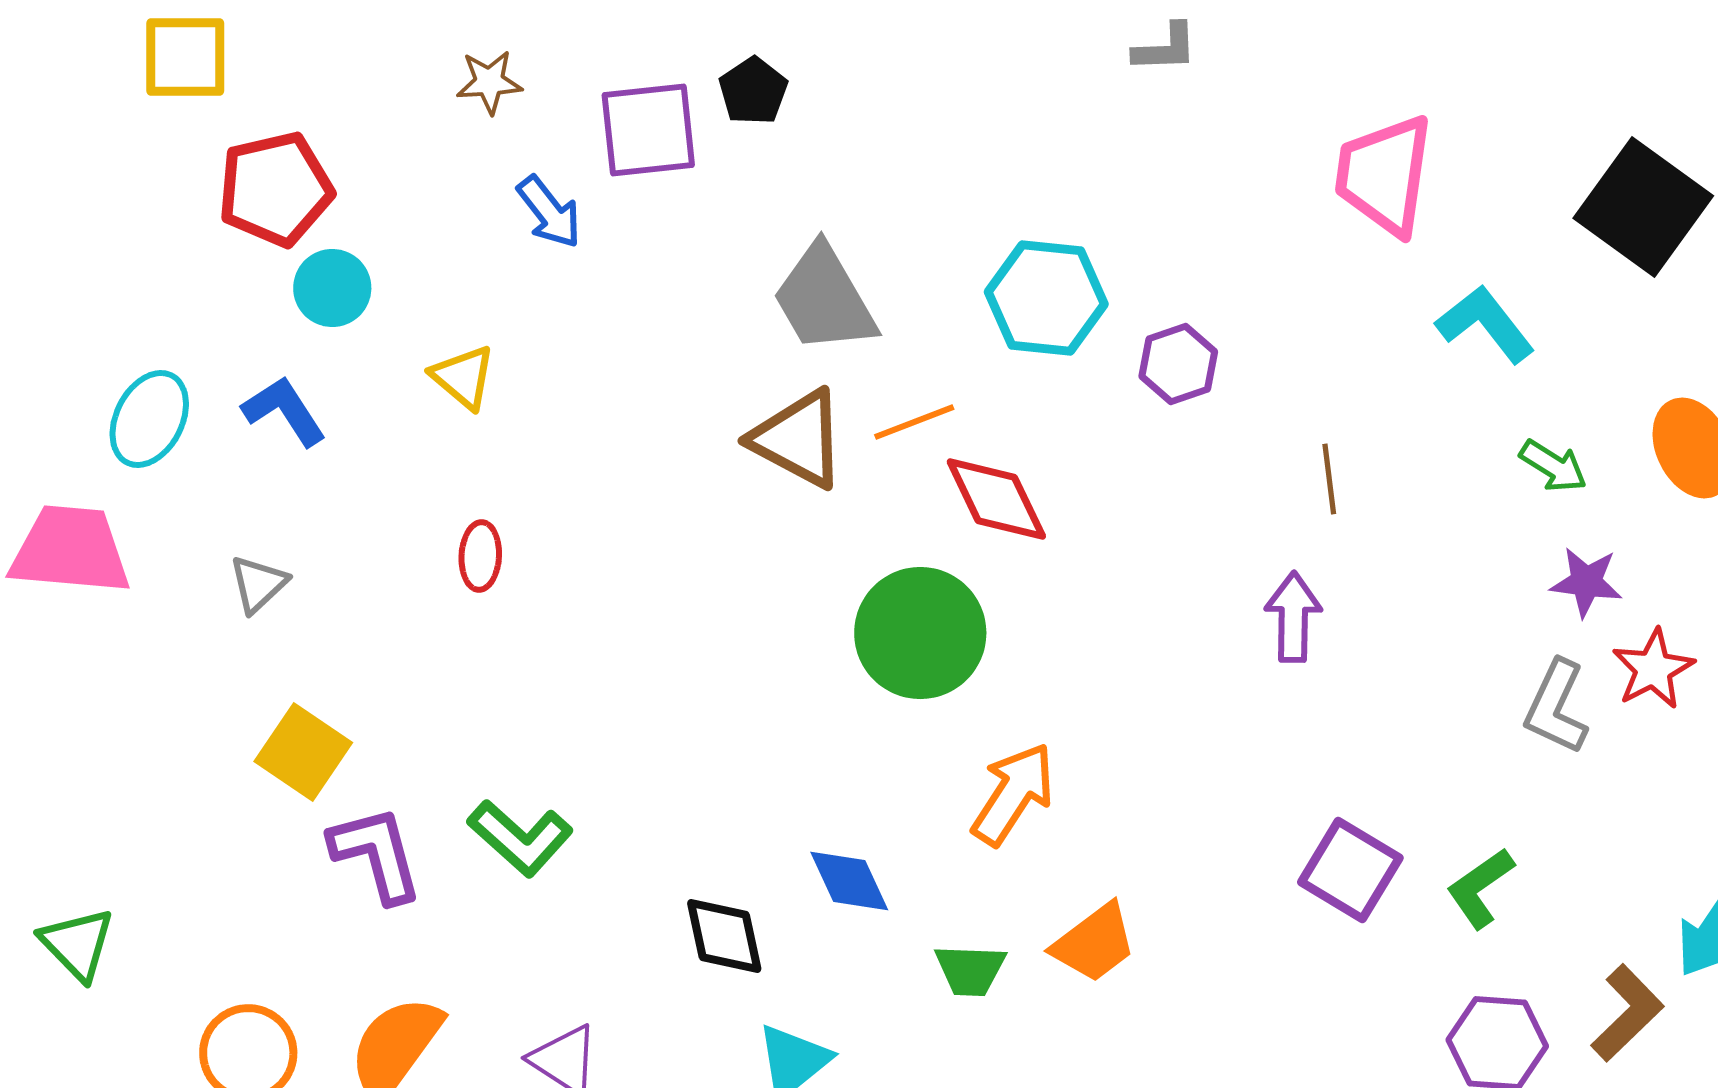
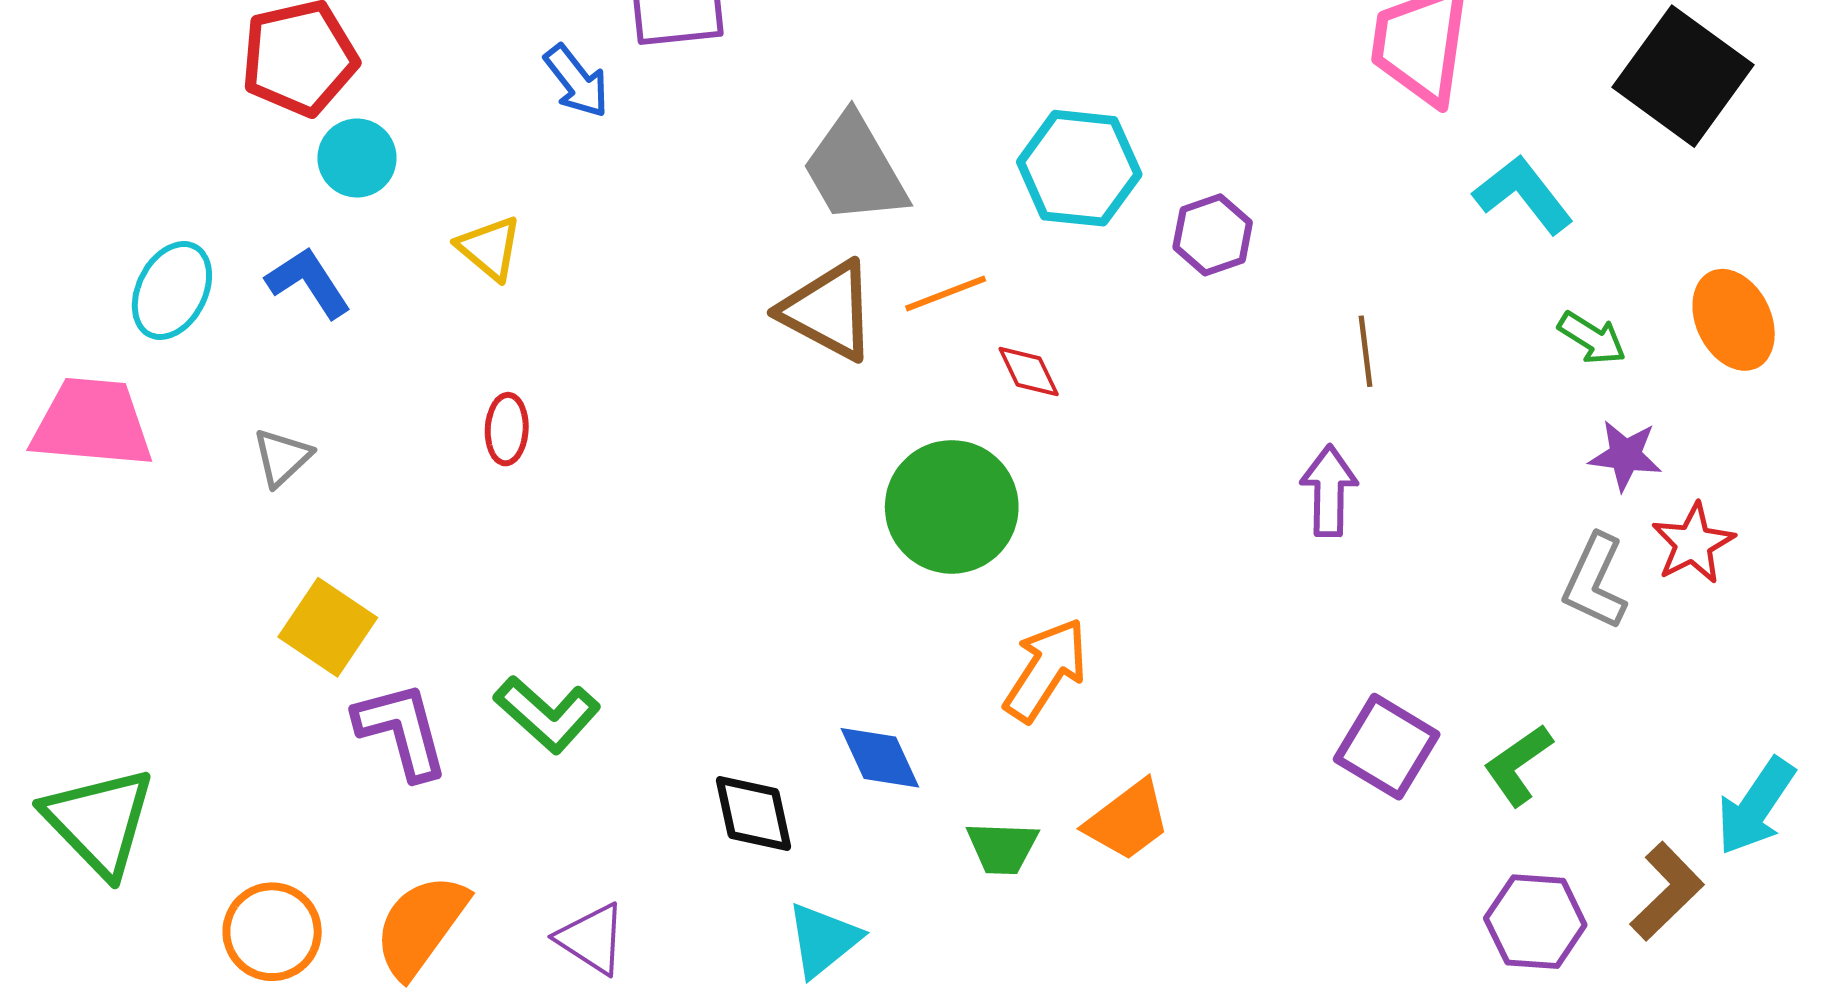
red diamond: (996, 499) -> (1029, 371), size x0.6
green triangle: (77, 944) -> (99, 821), size x1.5

